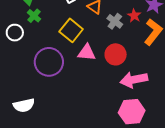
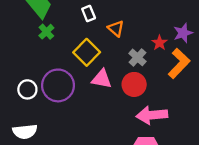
gray cross: (115, 21) -> (137, 57), moved
white circle: (15, 33) -> (27, 89), moved

